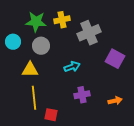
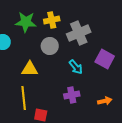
gray circle: (41, 46) -> (50, 46), moved
cyan arrow: (72, 67) -> (76, 67), moved, turned 70
yellow triangle: (30, 70) -> (30, 69), moved

